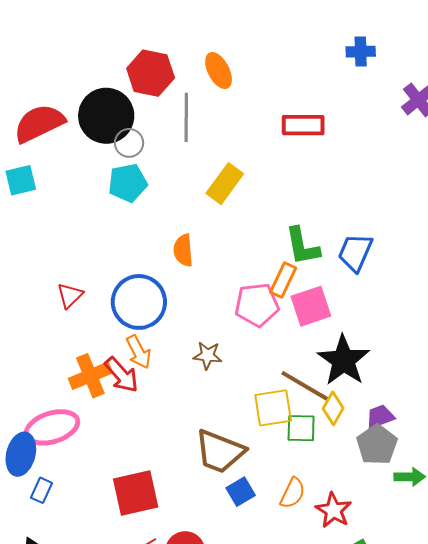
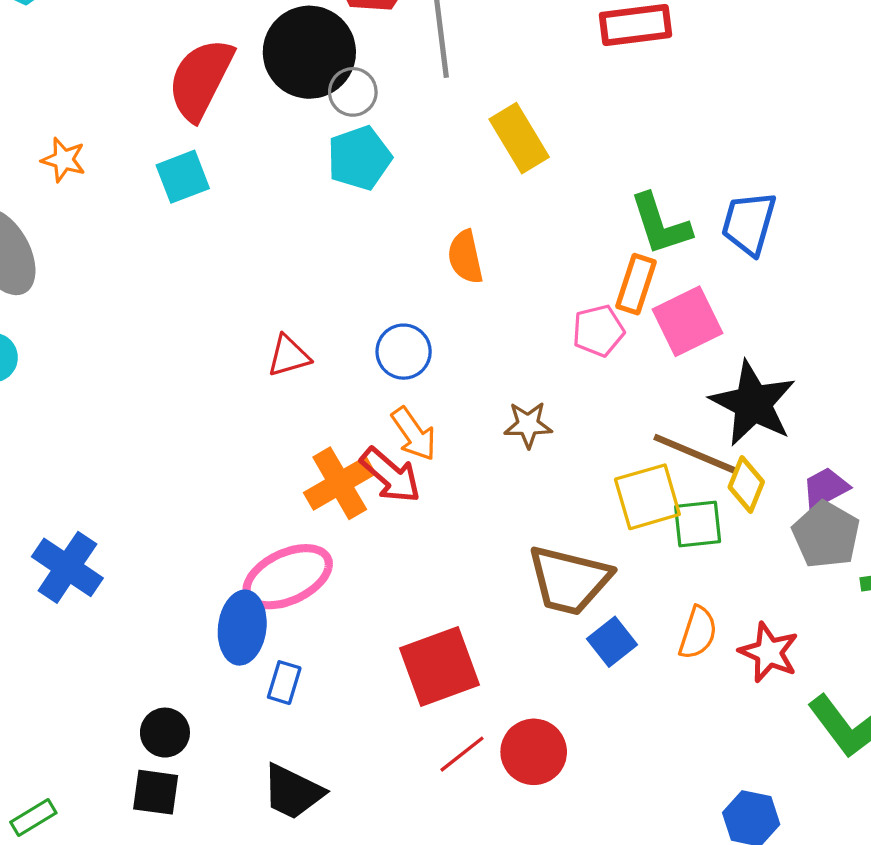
red semicircle: (39, 123) -> (201, 79), turned -30
yellow rectangle: (225, 184) -> (519, 138), turned -60
red triangle: (70, 296) -> (289, 356), turned 36
blue circle: (139, 302) -> (404, 352), size x0.6
pink pentagon: (257, 305) -> (598, 331), size x0.7

